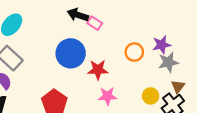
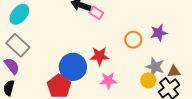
blue circle: (71, 53) -> (73, 67), moved
gray star: (168, 62) -> (155, 67), moved, turned 30
brown triangle: (178, 86) -> (174, 72), turned 48

